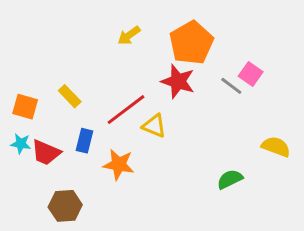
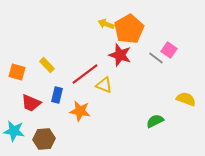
yellow arrow: (129, 35) -> (106, 24), moved, turned 56
cyan star: (21, 144) -> (14, 131), moved, size x1.5

